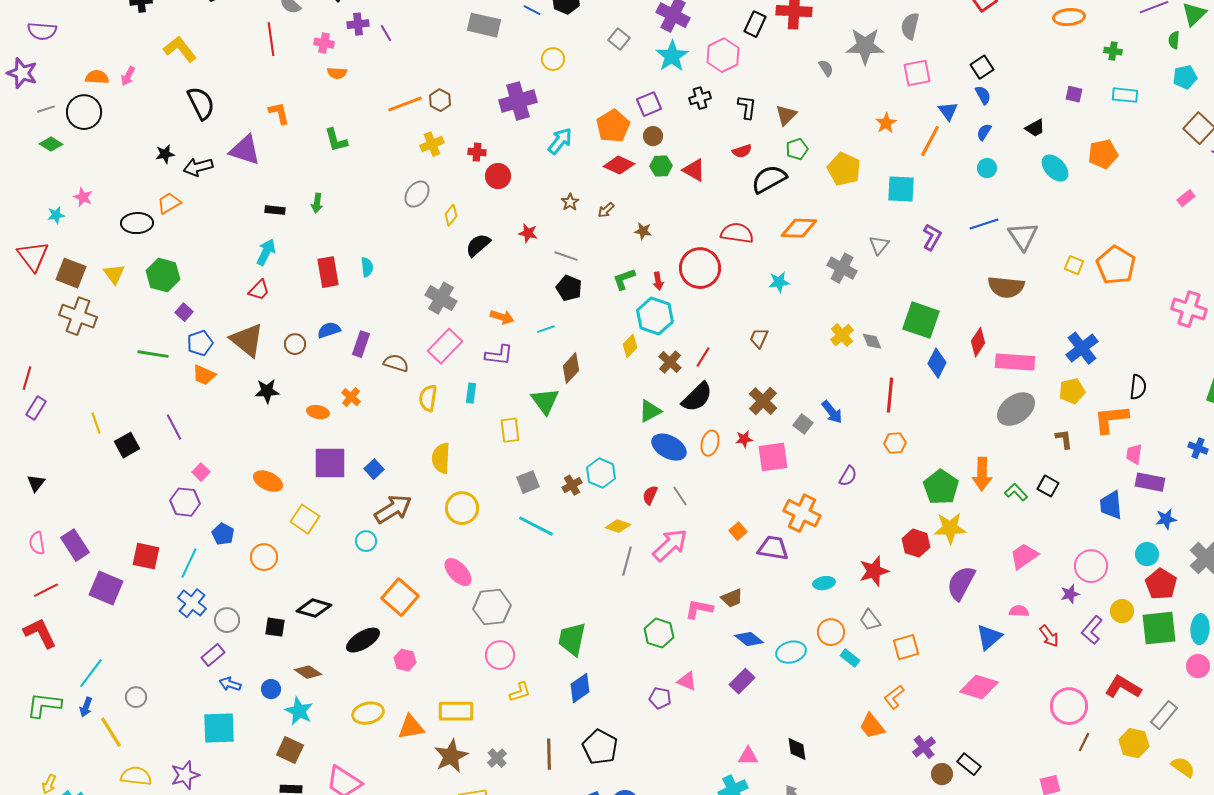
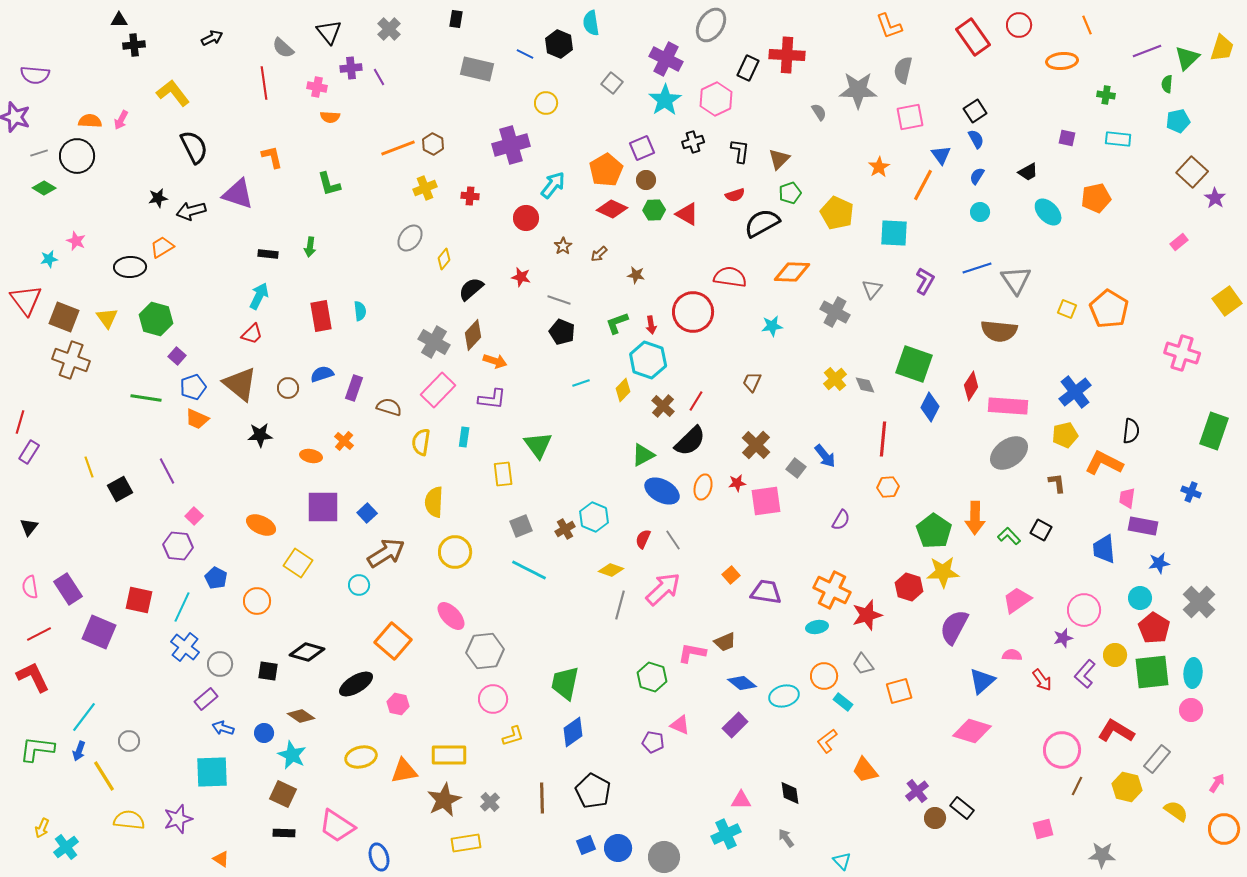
red circle: (498, 176) -> (526, 218), moved
cyan line: (546, 329) -> (581, 383), moved
brown diamond: (571, 368) -> (473, 335), moved
orange L-shape: (1111, 419) -> (1104, 463), turned 33
orange cross: (802, 513) -> (832, 590), moved
orange L-shape: (894, 697) -> (827, 741), moved

